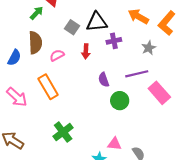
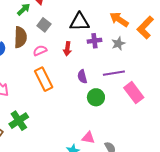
gray square: (72, 27) -> (44, 25), moved
gray star: (149, 48) -> (118, 43), moved
orange rectangle: (48, 87) -> (44, 79), moved
green cross: (63, 132) -> (19, 121), moved

